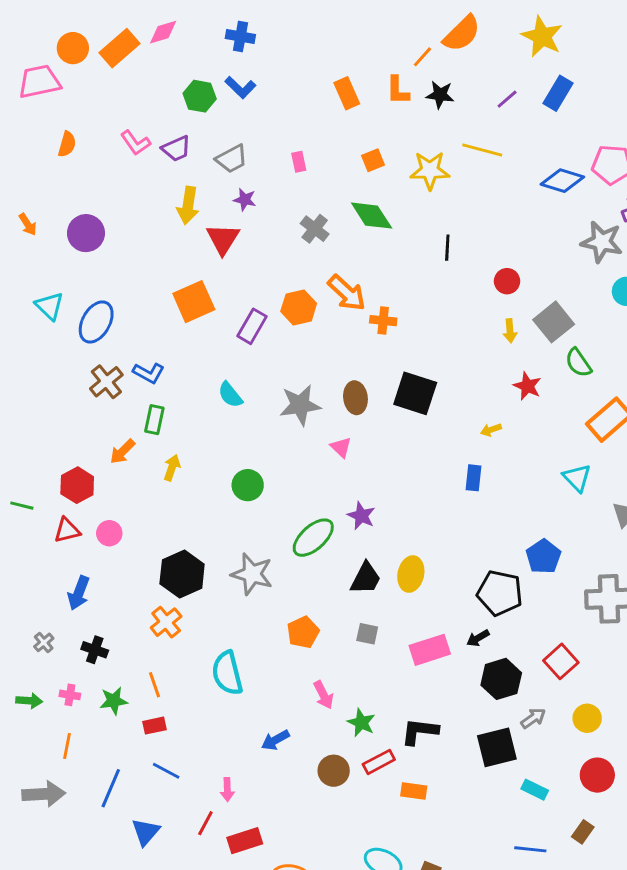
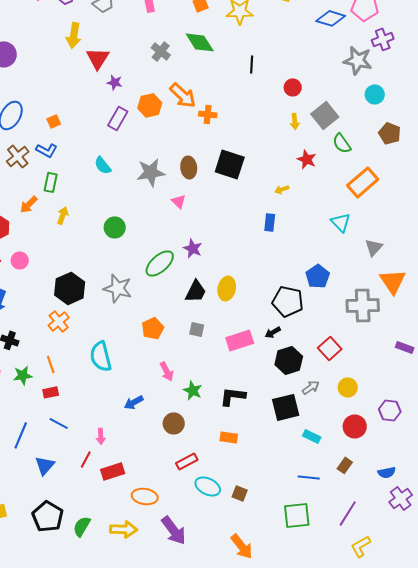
purple star: (245, 200) -> (115, 82), moved
orange square: (194, 302) -> (54, 121), moved, size x0.5
red rectangle: (379, 762) -> (187, 461), moved

